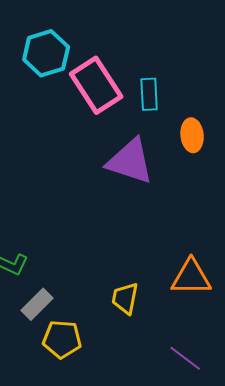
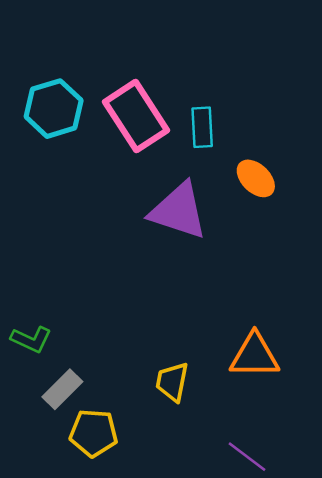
cyan hexagon: (46, 53) -> (54, 109), moved
orange ellipse: (192, 135) -> (256, 178), turned -40

